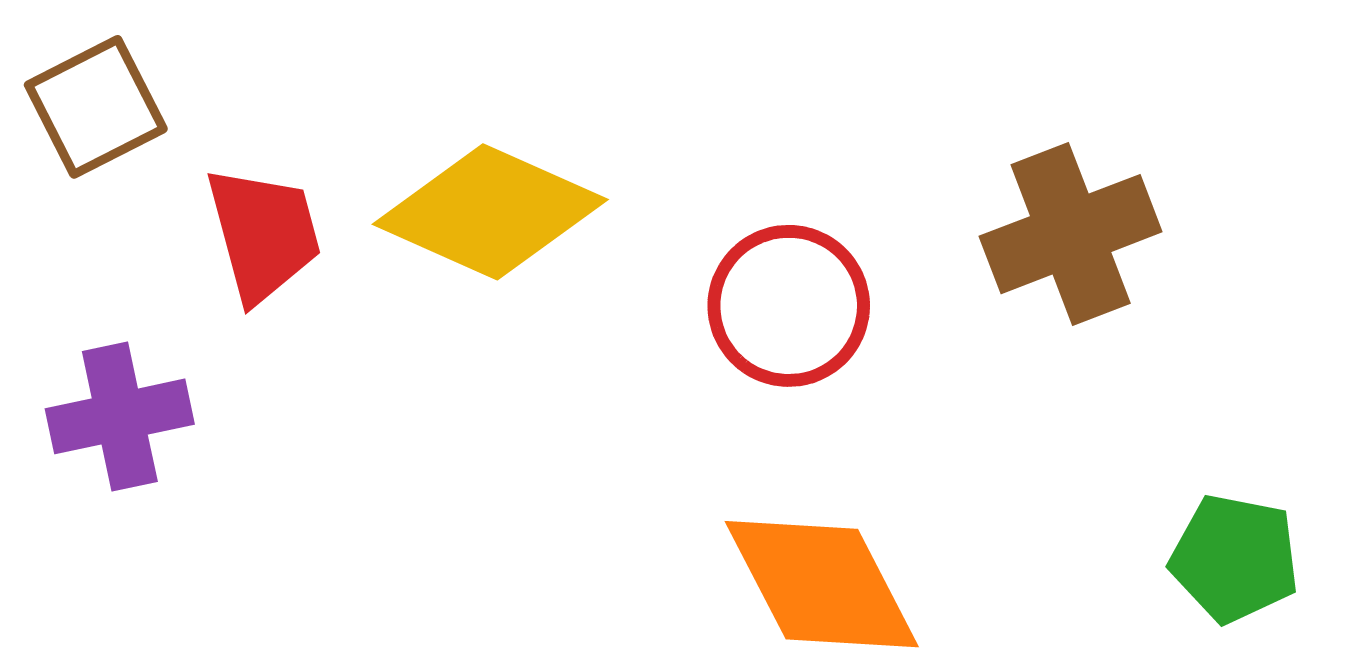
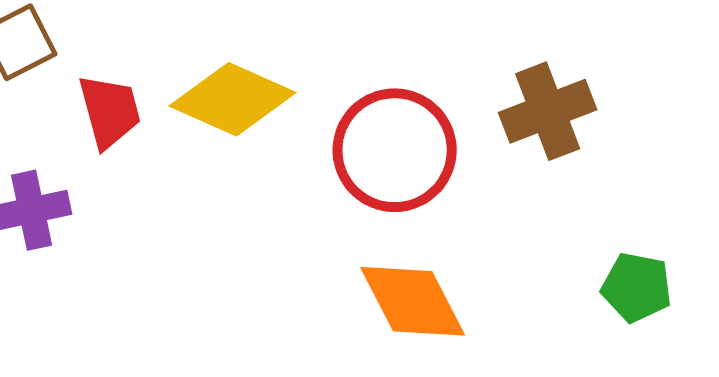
red circle: (789, 306) -> (395, 150), size x1.4

